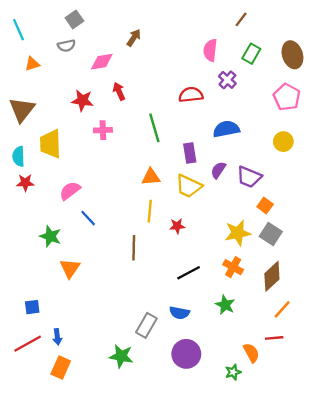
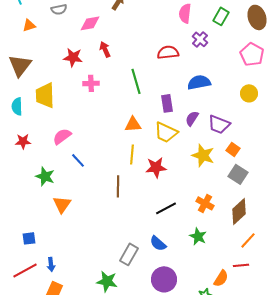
red star: (25, 183) -> (23, 141), moved
red star: (177, 226) -> (156, 167), size x1.5
yellow star: (238, 233) -> (203, 155), moved, turned 30
blue semicircle: (179, 313) -> (158, 243), turned 30
orange semicircle: (251, 353) -> (221, 278), turned 60

